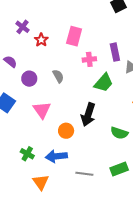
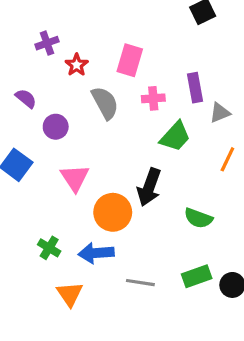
purple cross: (23, 27) -> (47, 43), turned 32
gray semicircle: (58, 76) -> (105, 103), moved, size x1.5
orange circle: (66, 131) -> (113, 212), size x1.5

